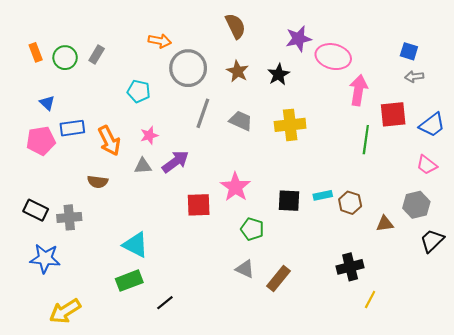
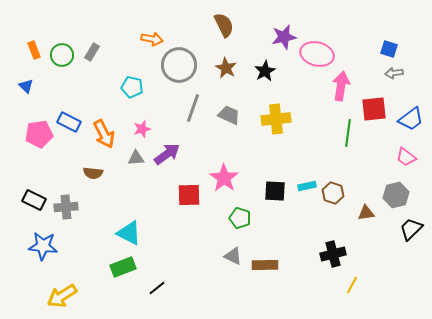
blue triangle: (47, 103) -> (26, 86), moved
blue rectangle: (72, 128) -> (69, 122), turned 35
brown rectangle: (279, 278) -> (265, 265), turned 50

